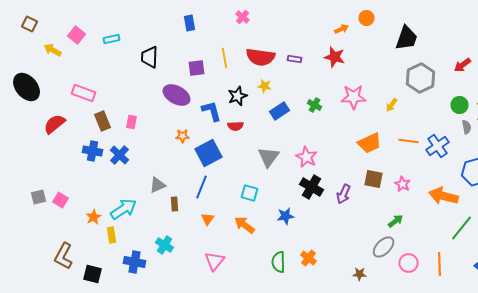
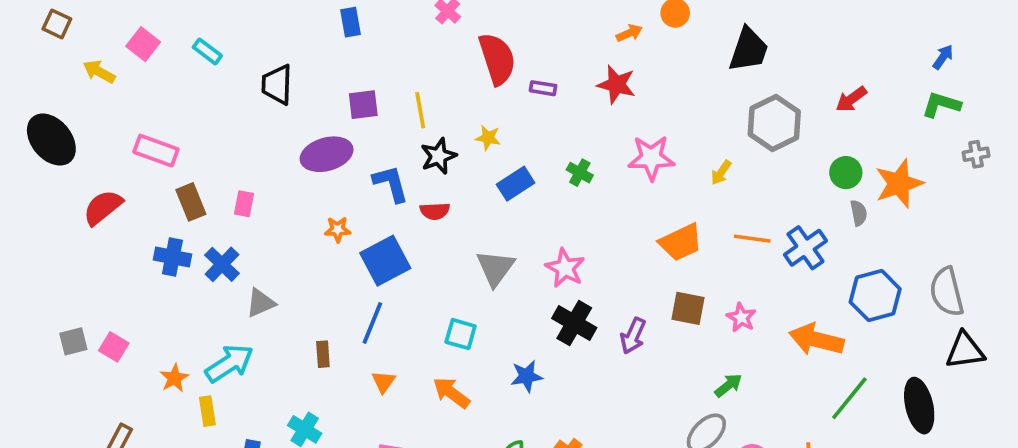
cyan rectangle: (112, 39) -> (207, 51), turned 49
red semicircle: (260, 57) -> (497, 59), moved, turned -116
yellow line: (224, 58) -> (420, 110), moved
purple ellipse: (176, 95) -> (327, 154), turned -44
gray triangle: (158, 185) -> (261, 303), moved

